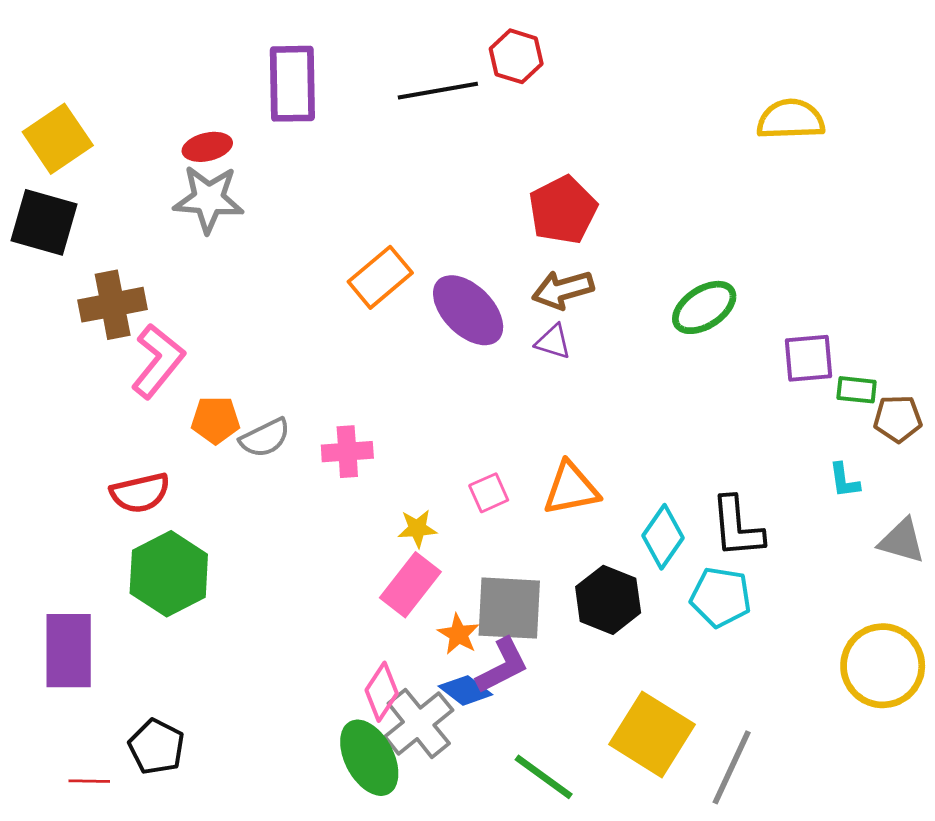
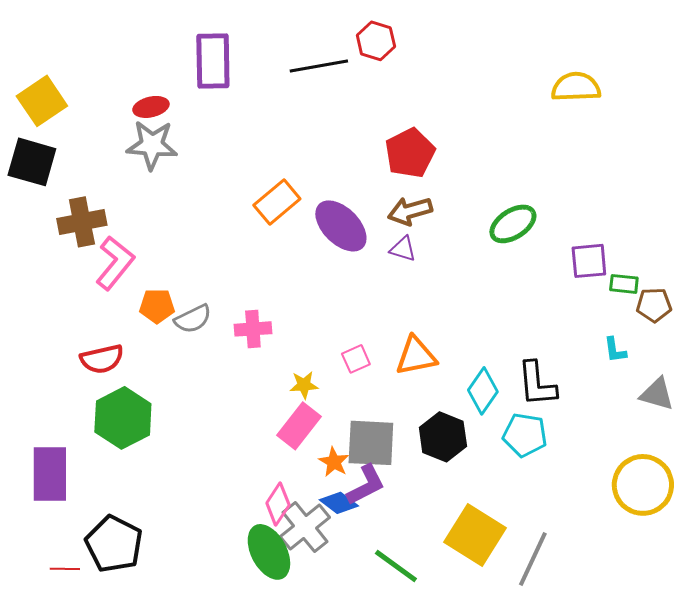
black pentagon: (156, 747) -> (114, 544), size x1.4

